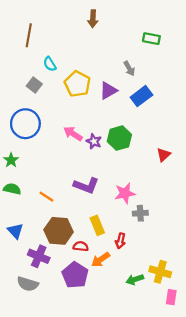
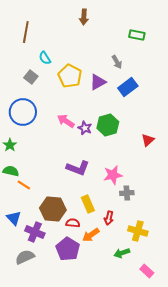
orange line: (46, 197) -> (24, 185), moved
blue triangle: (15, 231) -> (14, 218), moved
yellow cross: (160, 272) -> (138, 231), moved
gray semicircle: (28, 284) -> (25, 257), turned 138
pink rectangle: (171, 297) -> (147, 271), moved, turned -56

